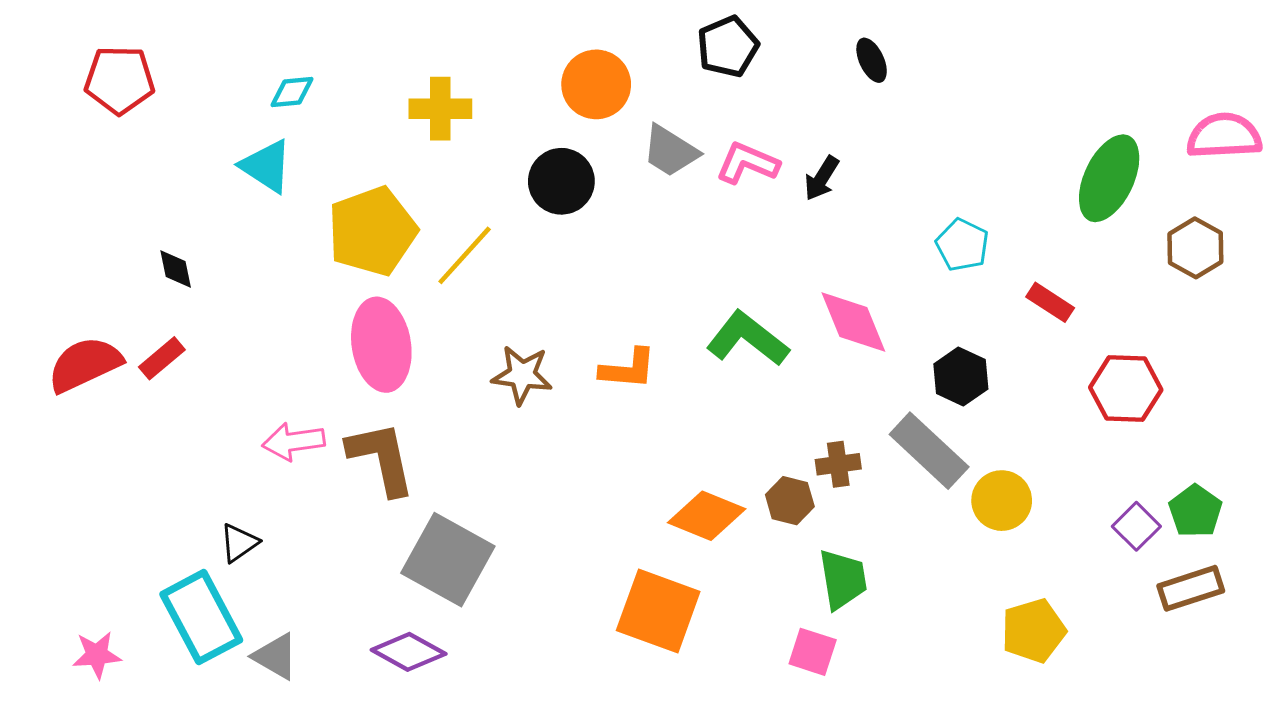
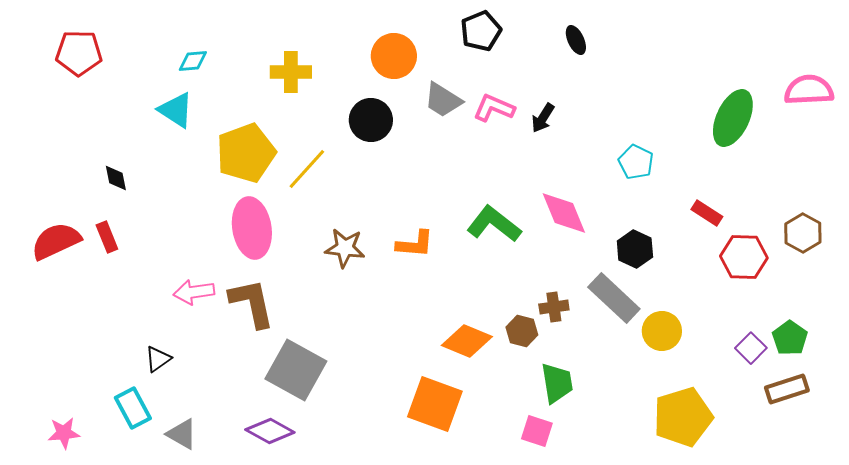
brown hexagon: (1195, 248) -> (803, 233), moved
red rectangle: (1050, 302) -> (707, 213), moved
red rectangle: (162, 358) -> (107, 237), turned -72
cyan rectangle: (201, 617) -> (133, 408), size x0.7
yellow pentagon: (1033, 631) -> (683, 417), size x1.4

